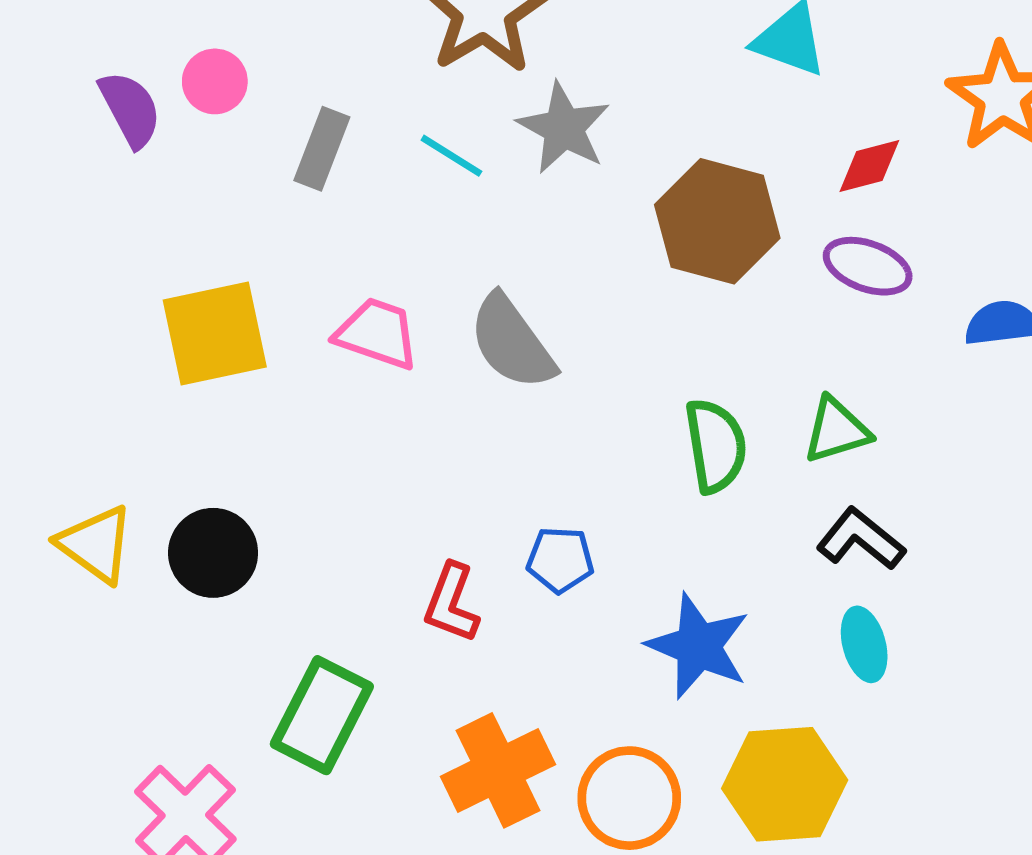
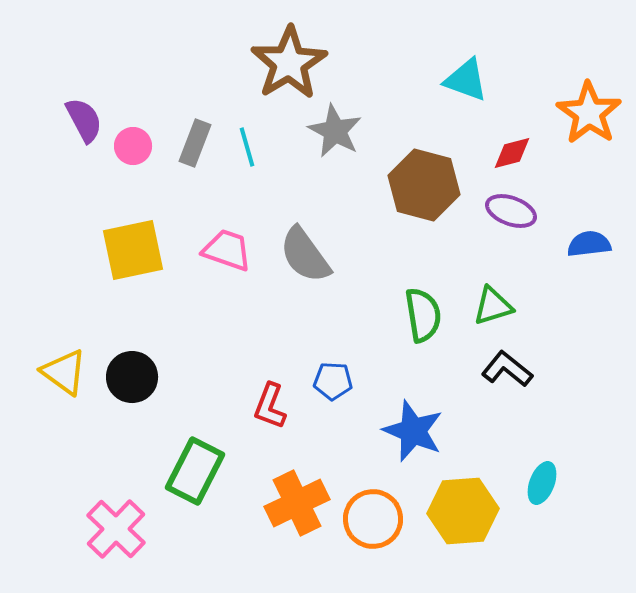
pink circle: (215, 81) -> (133, 146), moved
cyan line: (451, 156) -> (247, 147), moved, turned 42
cyan ellipse: (864, 644) -> (542, 483), moved, turned 36

